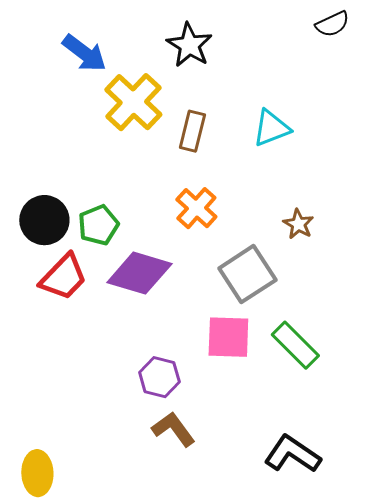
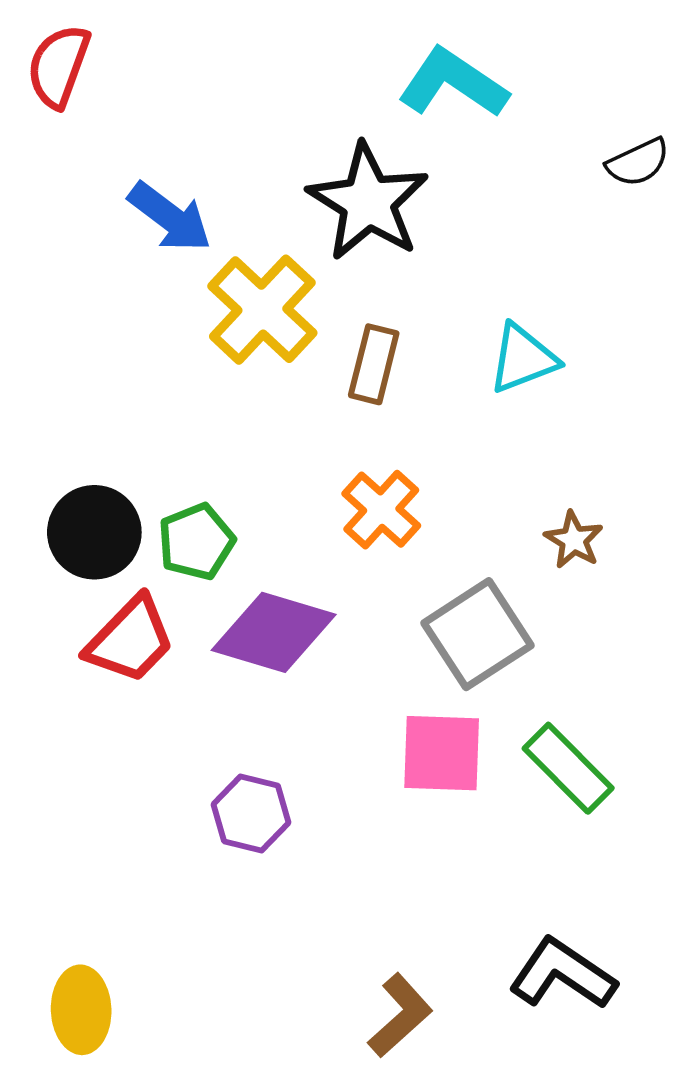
black star: (189, 45) -> (368, 202), size x1.4
purple hexagon: (159, 377) -> (251, 814), moved
brown L-shape: (173, 429) -> (400, 1015), moved, turned 84

